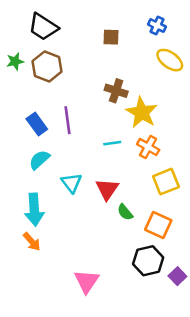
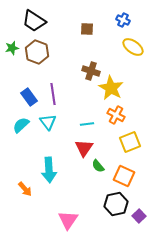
cyan line: (112, 143) -> (87, 124), moved
cyan semicircle: (39, 160) -> (21, 125), moved
cyan triangle: (71, 183) -> (48, 122), moved
cyan arrow: (34, 210) -> (49, 170), moved

